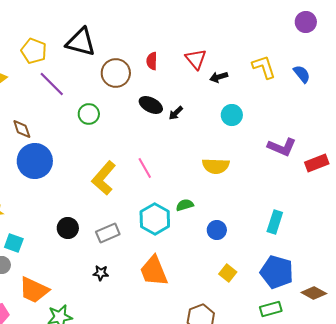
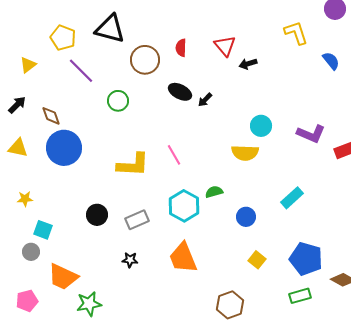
yellow L-shape: (264, 67) -> (296, 33), moved
cyan circle: (232, 115) -> (261, 126), moved
yellow L-shape: (104, 178) -> (133, 165), turned -128
cyan rectangle: (275, 222) -> (292, 198), moved, turned 30

